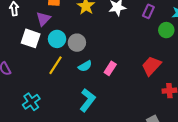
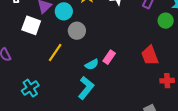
cyan circle: (57, 39) -> (64, 11), moved
cyan semicircle: (85, 66) -> (92, 64), moved
red trapezoid: (151, 66) -> (150, 56), turned -65

